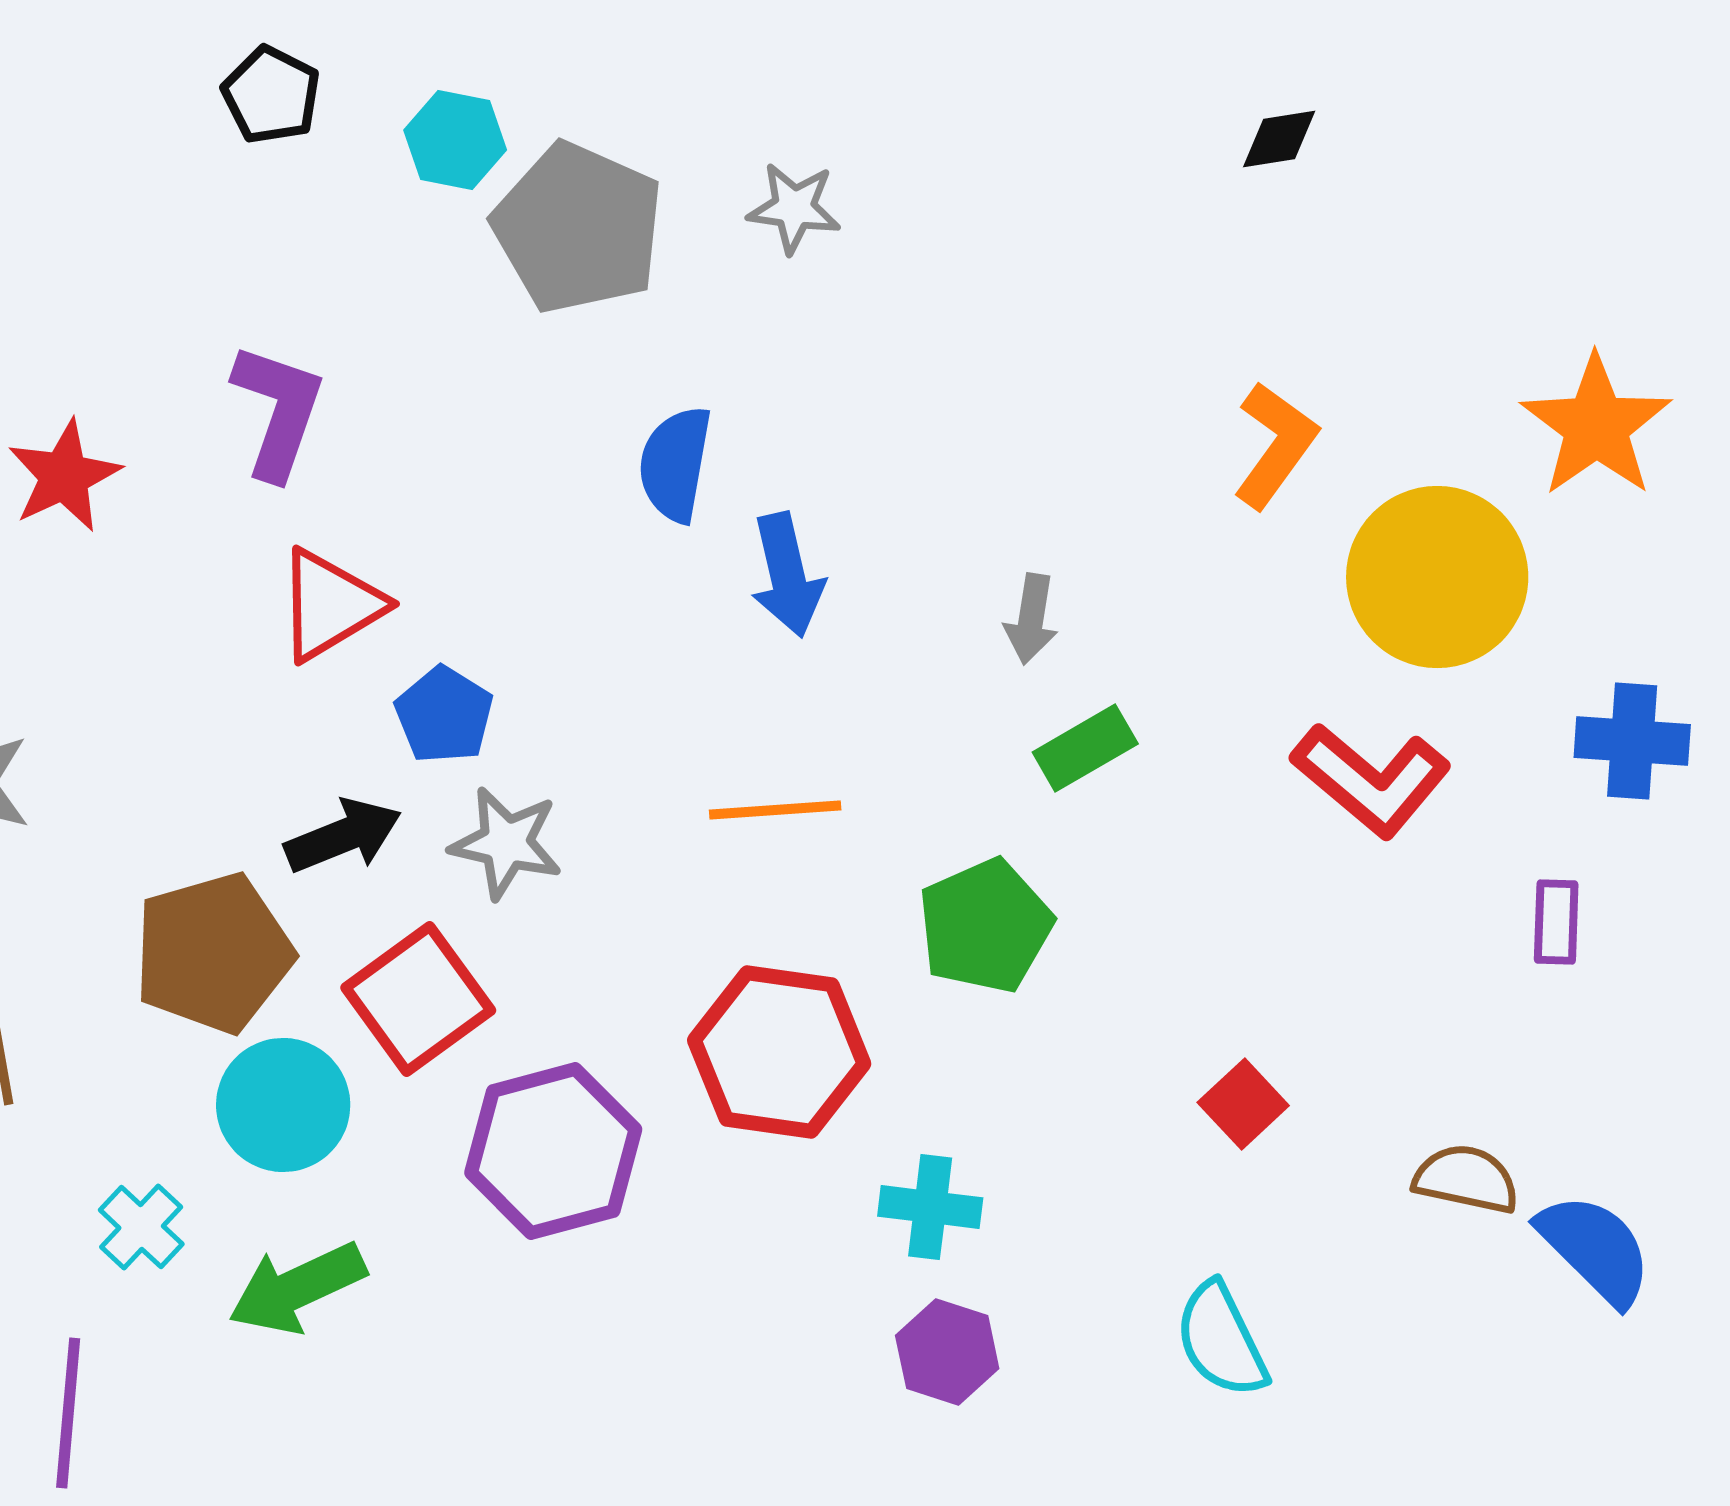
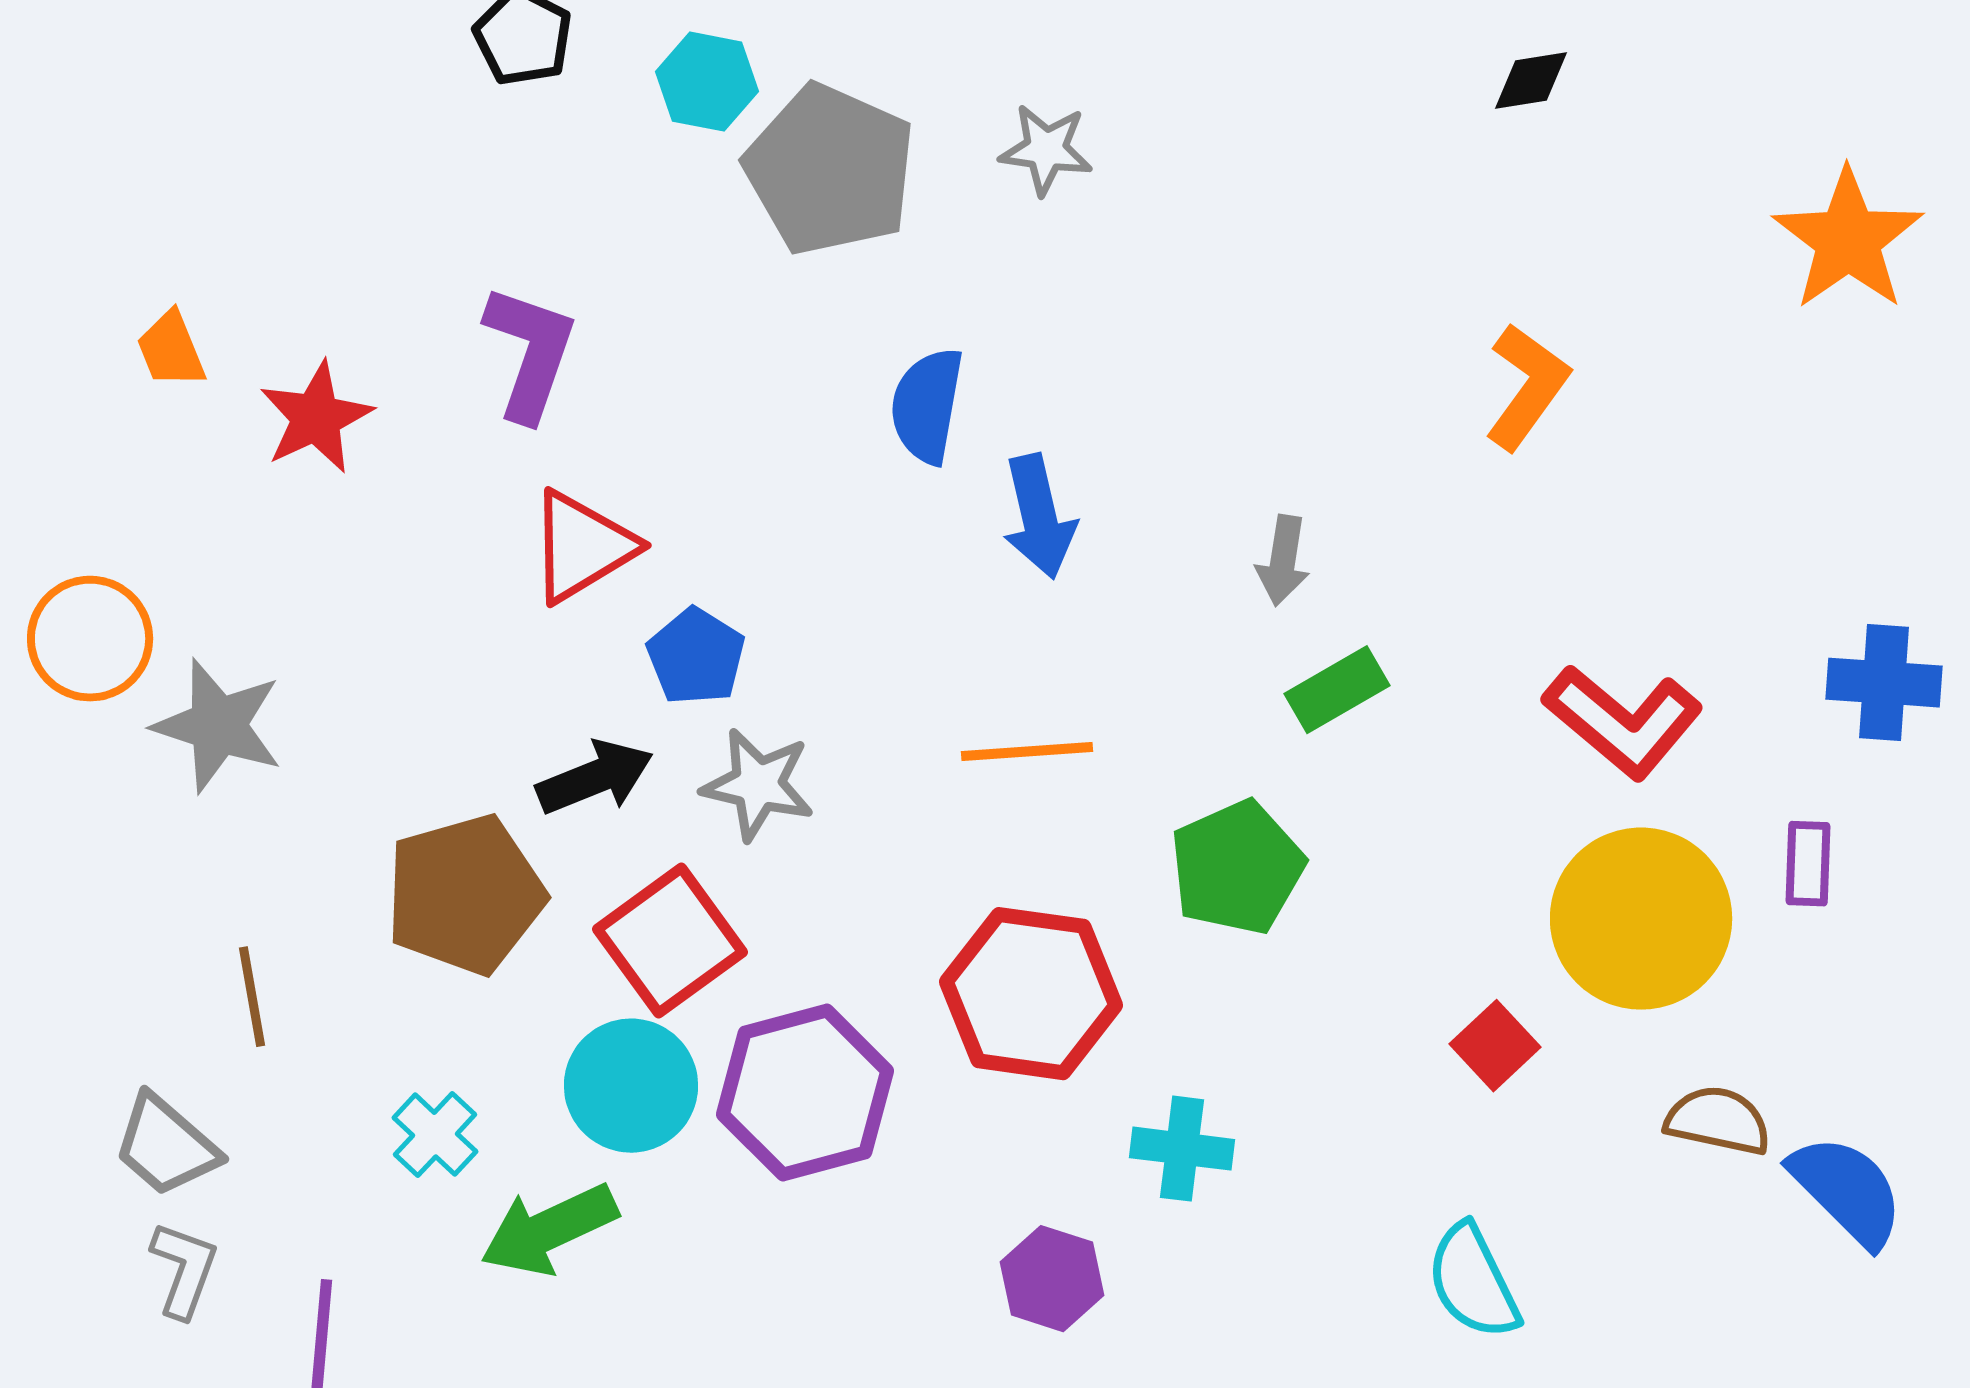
orange star: (1596, 426) -> (1848, 240), moved
yellow circle: (1437, 577) -> (1641, 919), moved
cyan circle: (283, 1105) -> (631, 1086), moved
cyan cross: (141, 1227) -> (435, 1135), moved
purple hexagon: (947, 1352) -> (1052, 1279), moved

